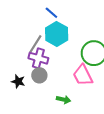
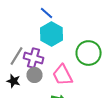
gray line: (35, 44) -> (16, 56), moved
pink trapezoid: (83, 75) -> (62, 75), moved

